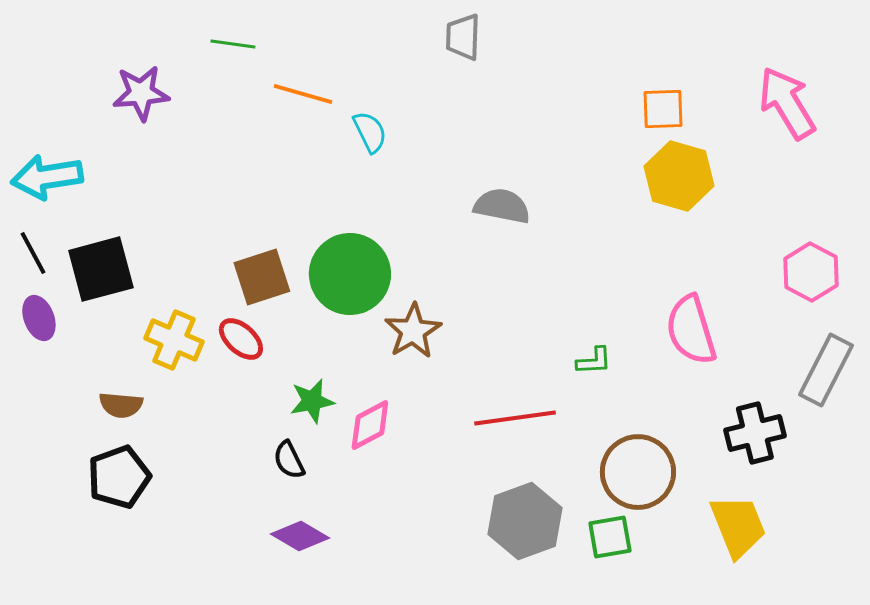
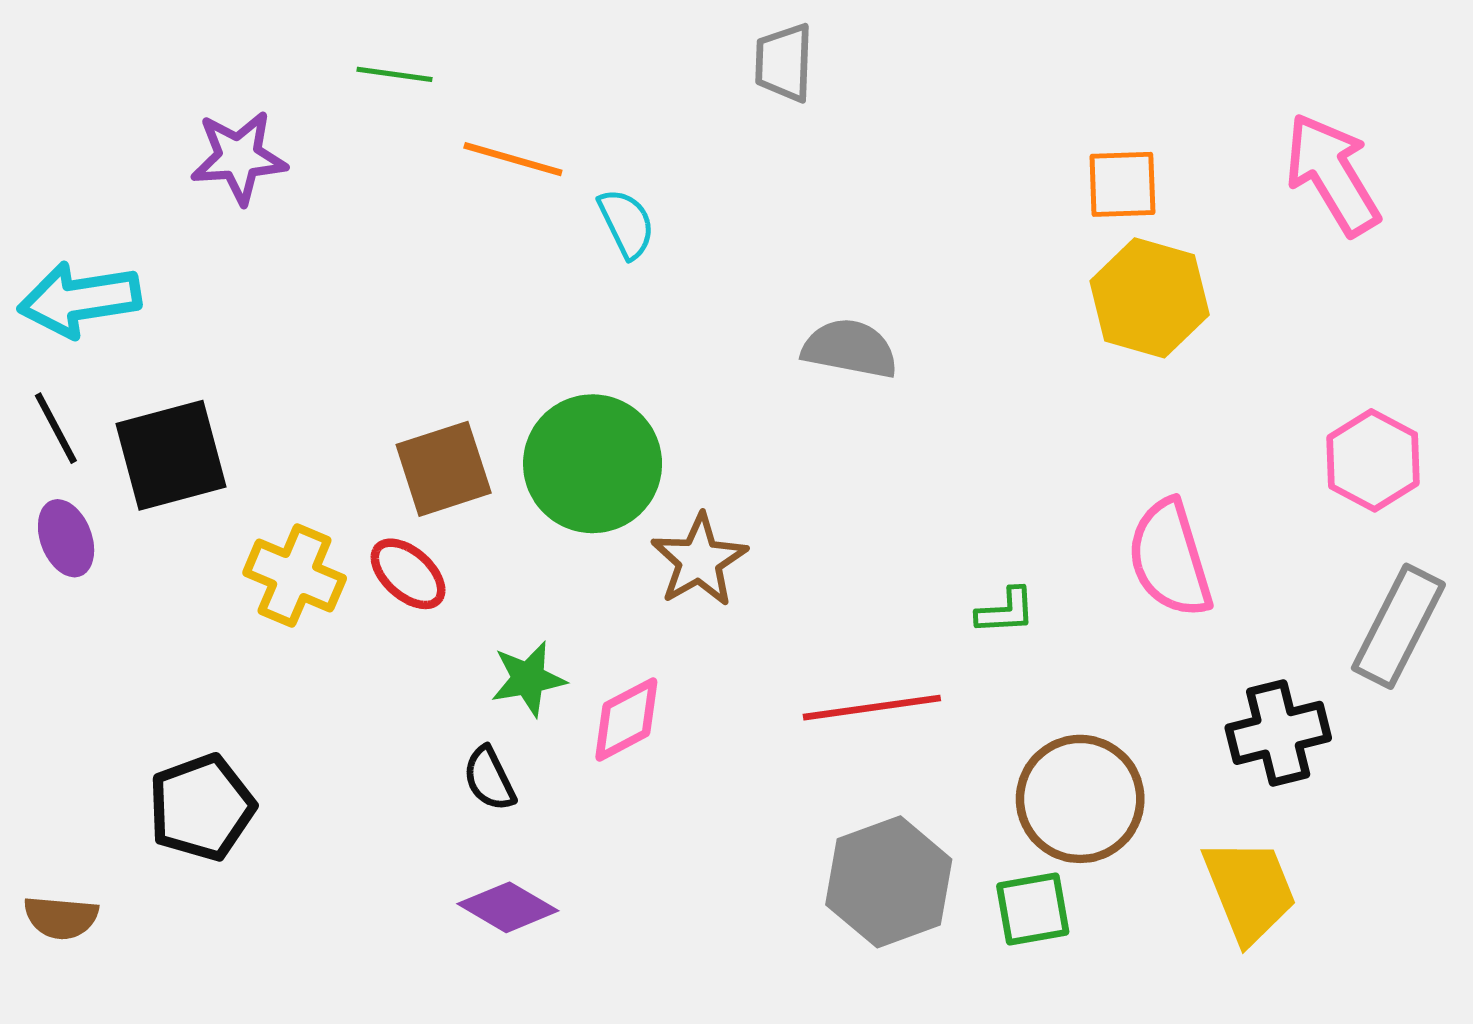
brown semicircle: (121, 405) -> (61, 917), moved

